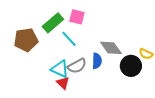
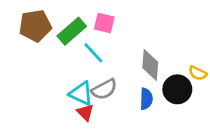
brown pentagon: (26, 40) -> (35, 26), moved
gray diamond: (111, 48) -> (150, 65), turned 40
blue semicircle: (97, 61) -> (146, 99), moved

